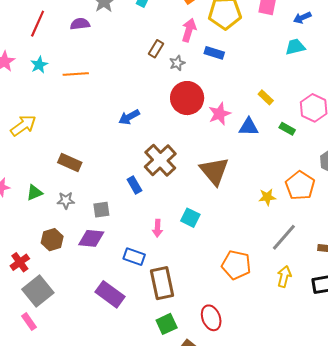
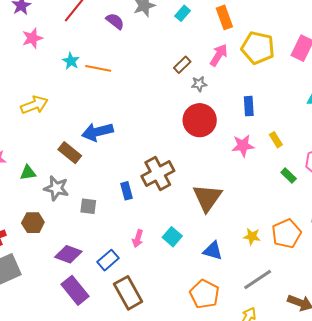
purple semicircle: (80, 24) -> (115, 21), turned 30
blue rectangle: (214, 53) -> (249, 106), moved, turned 54
cyan star: (39, 65) -> (71, 61), moved, turned -30
pink star: (220, 114) -> (243, 146), moved
blue arrow: (129, 117) -> (97, 132), moved, size x1.4
blue triangle: (249, 127) -> (213, 251), moved
gray star: (66, 200) -> (56, 188), size x1.4
purple diamond: (91, 238) -> (68, 254), moved
blue rectangle: (134, 257) -> (108, 260), turned -75
brown rectangle: (162, 283) -> (128, 293), turned -32

